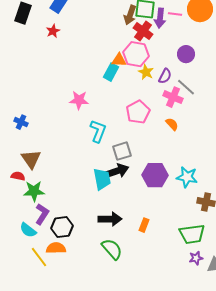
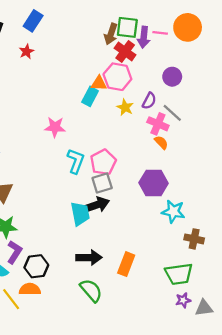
yellow star: (146, 72) -> (125, 107), moved
pink pentagon: (138, 112) -> (103, 162), moved
orange semicircle: (172, 124) -> (161, 142), moved
purple hexagon: (155, 175) -> (154, 183), moved
orange rectangle: (144, 225) -> (126, 264), size x1.5

